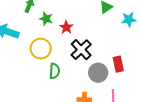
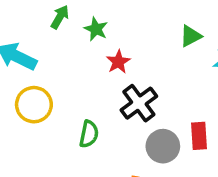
green star: (46, 19) -> (96, 29), moved
yellow circle: (41, 49) -> (34, 105), moved

